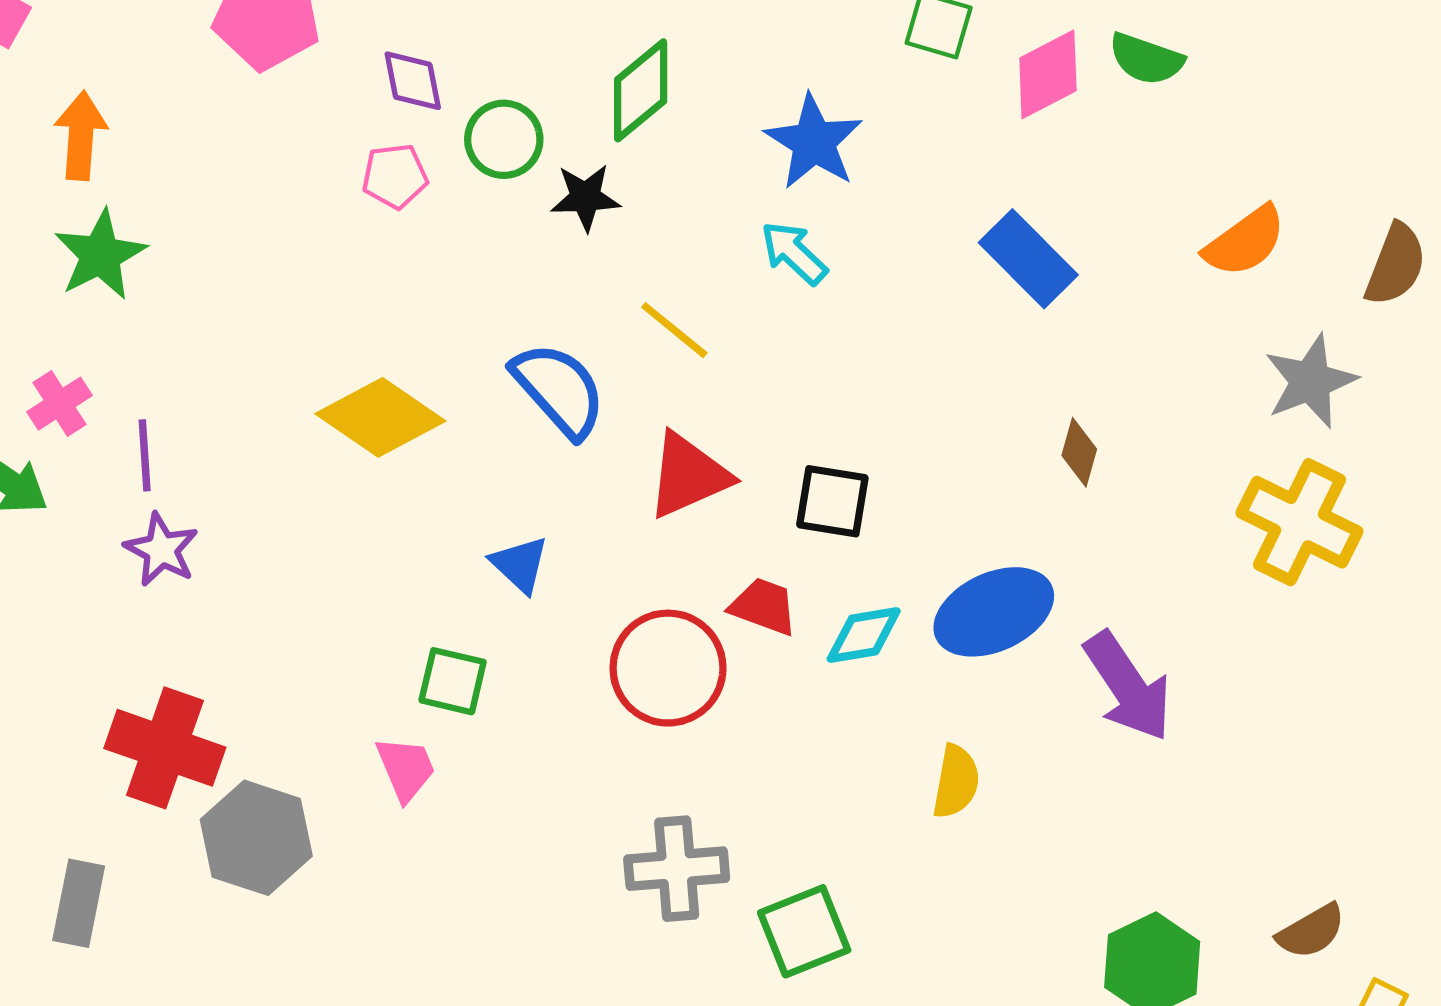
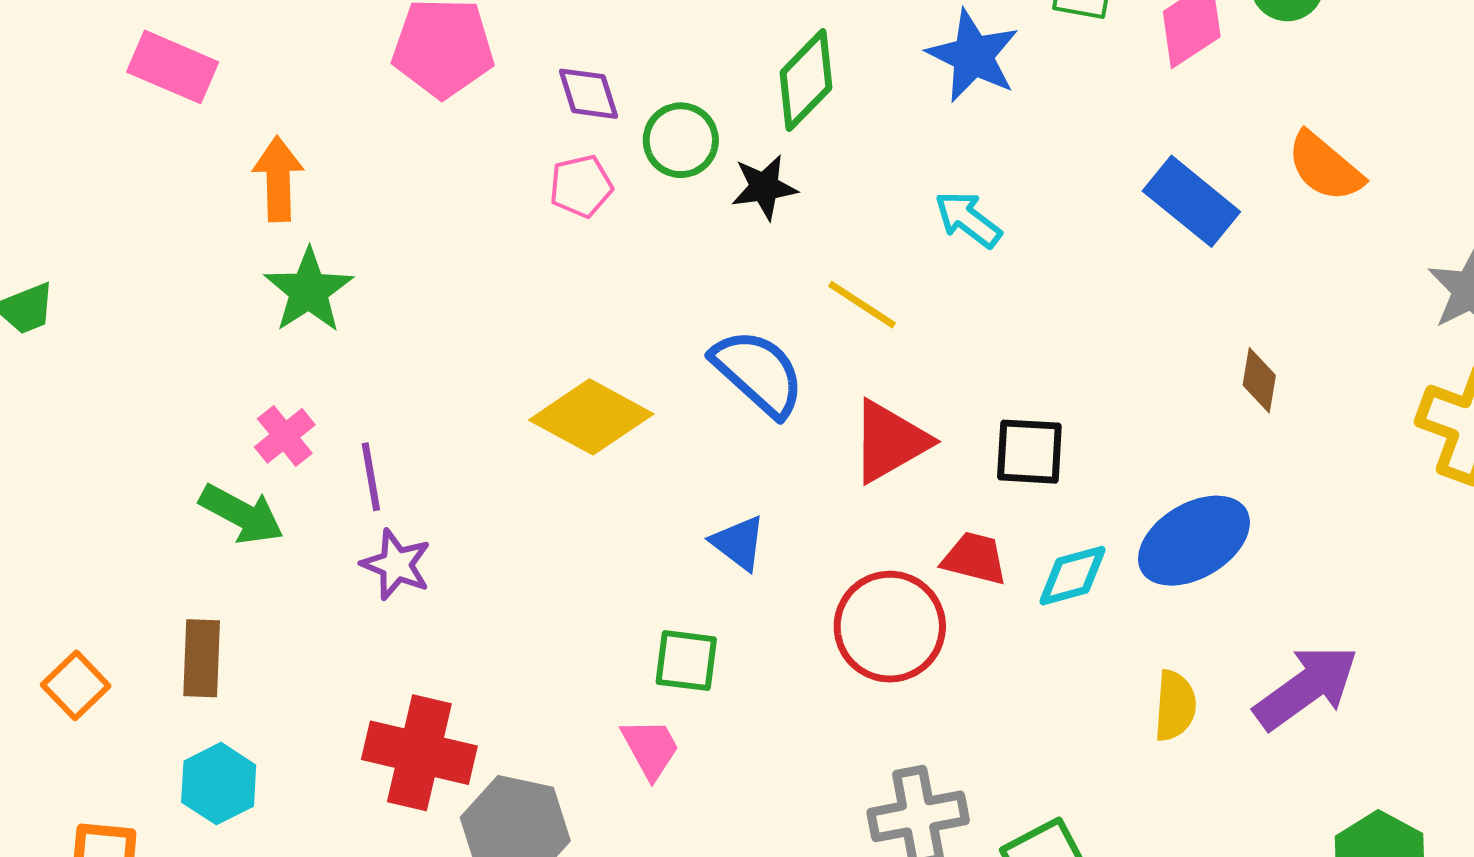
blue star: (814, 142) -> (973, 56), moved
orange semicircle: (1245, 241) -> (1325, 167), moved, turned 82
purple arrow: (1128, 686) -> (1306, 687), moved, turned -86

